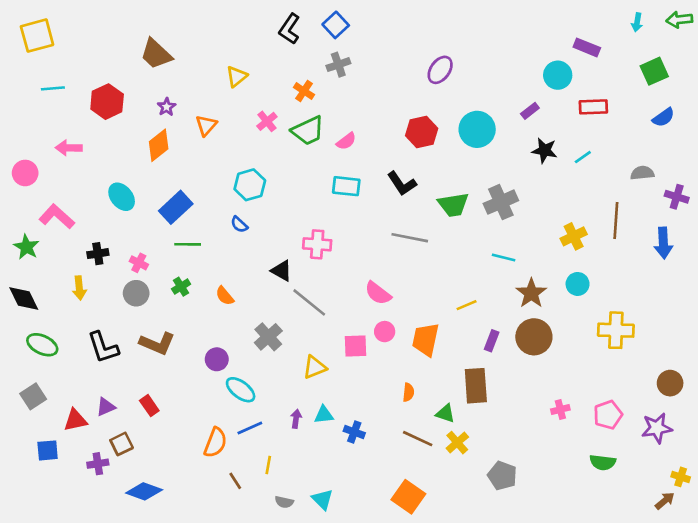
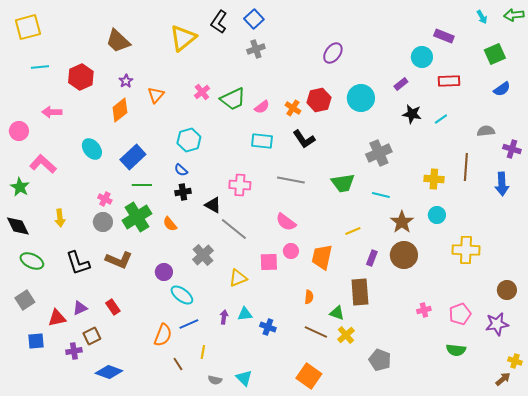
cyan arrow: (637, 22) -> (482, 17), turned -40
yellow triangle: (237, 76) -> (183, 38), moved, size x1.6
orange cross: (304, 91) -> (293, 108), moved
green trapezoid: (453, 205) -> (343, 183), moved
yellow cross: (574, 236) -> (434, 179), turned 30
gray line: (410, 238) -> (291, 180), moved
black cross: (98, 254) -> (183, 192), moved
green cross: (181, 287) -> (137, 217), size x2.0

